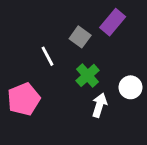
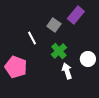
pink pentagon: (24, 99) -> (16, 67), turned -30
white arrow: (99, 105) -> (67, 71), turned -35

